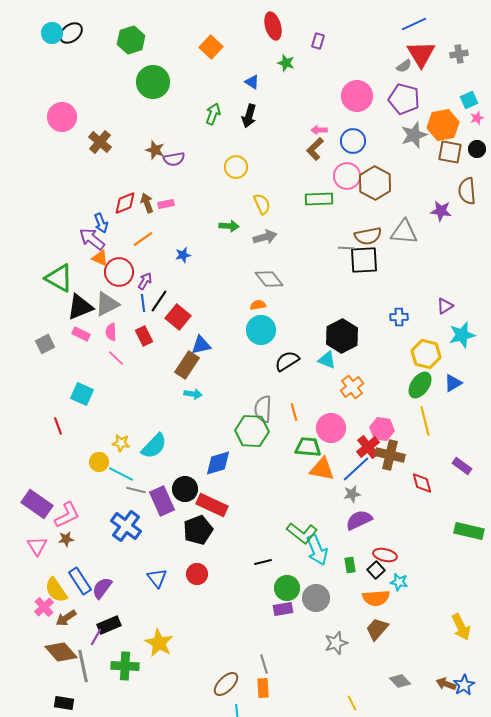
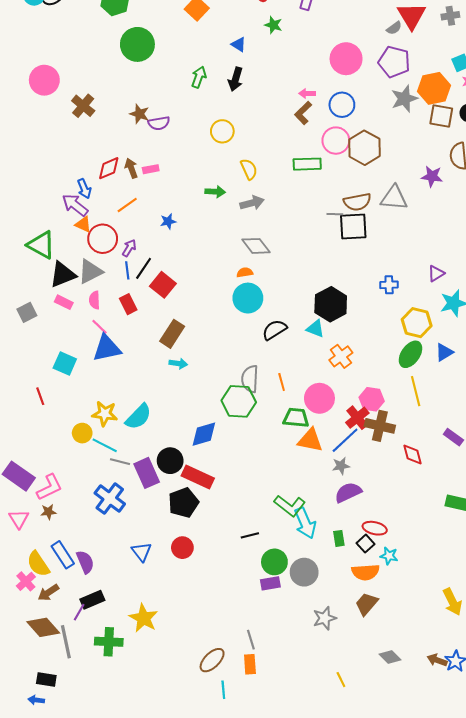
blue triangle: (201, 345) -> (107, 348), moved, size x1.4
yellow star: (121, 443) -> (105, 414), size x1.4
purple semicircle: (102, 588) -> (85, 562), turned 120

